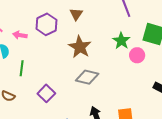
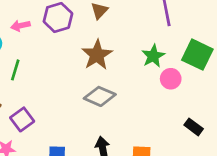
pink arrow: (20, 35) -> (20, 26), turned -32
purple square: (46, 93) -> (22, 119), moved

